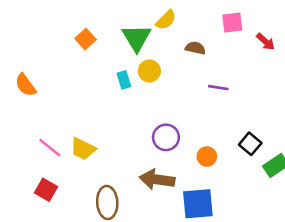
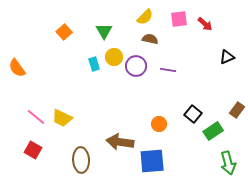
yellow semicircle: (166, 20) -> (145, 17), moved
green triangle: (137, 38) -> (104, 31), size x0.7
red arrow: (266, 42) -> (205, 24), moved
purple circle: (166, 137) -> (136, 66), moved

